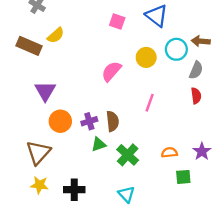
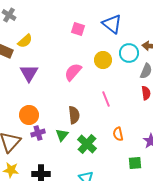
purple triangle: (45, 91) -> (29, 73), moved
pink line: (150, 103) -> (106, 99), turned -42
purple cross: (89, 121) -> (38, 133), moved
green triangle: (99, 144) -> (62, 135), turned -32
orange semicircle: (169, 153) -> (118, 134), moved, turned -96

